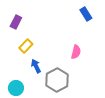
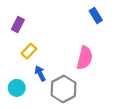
pink semicircle: (76, 52) -> (85, 58), size x1.5
cyan circle: (16, 88) -> (17, 88), moved

